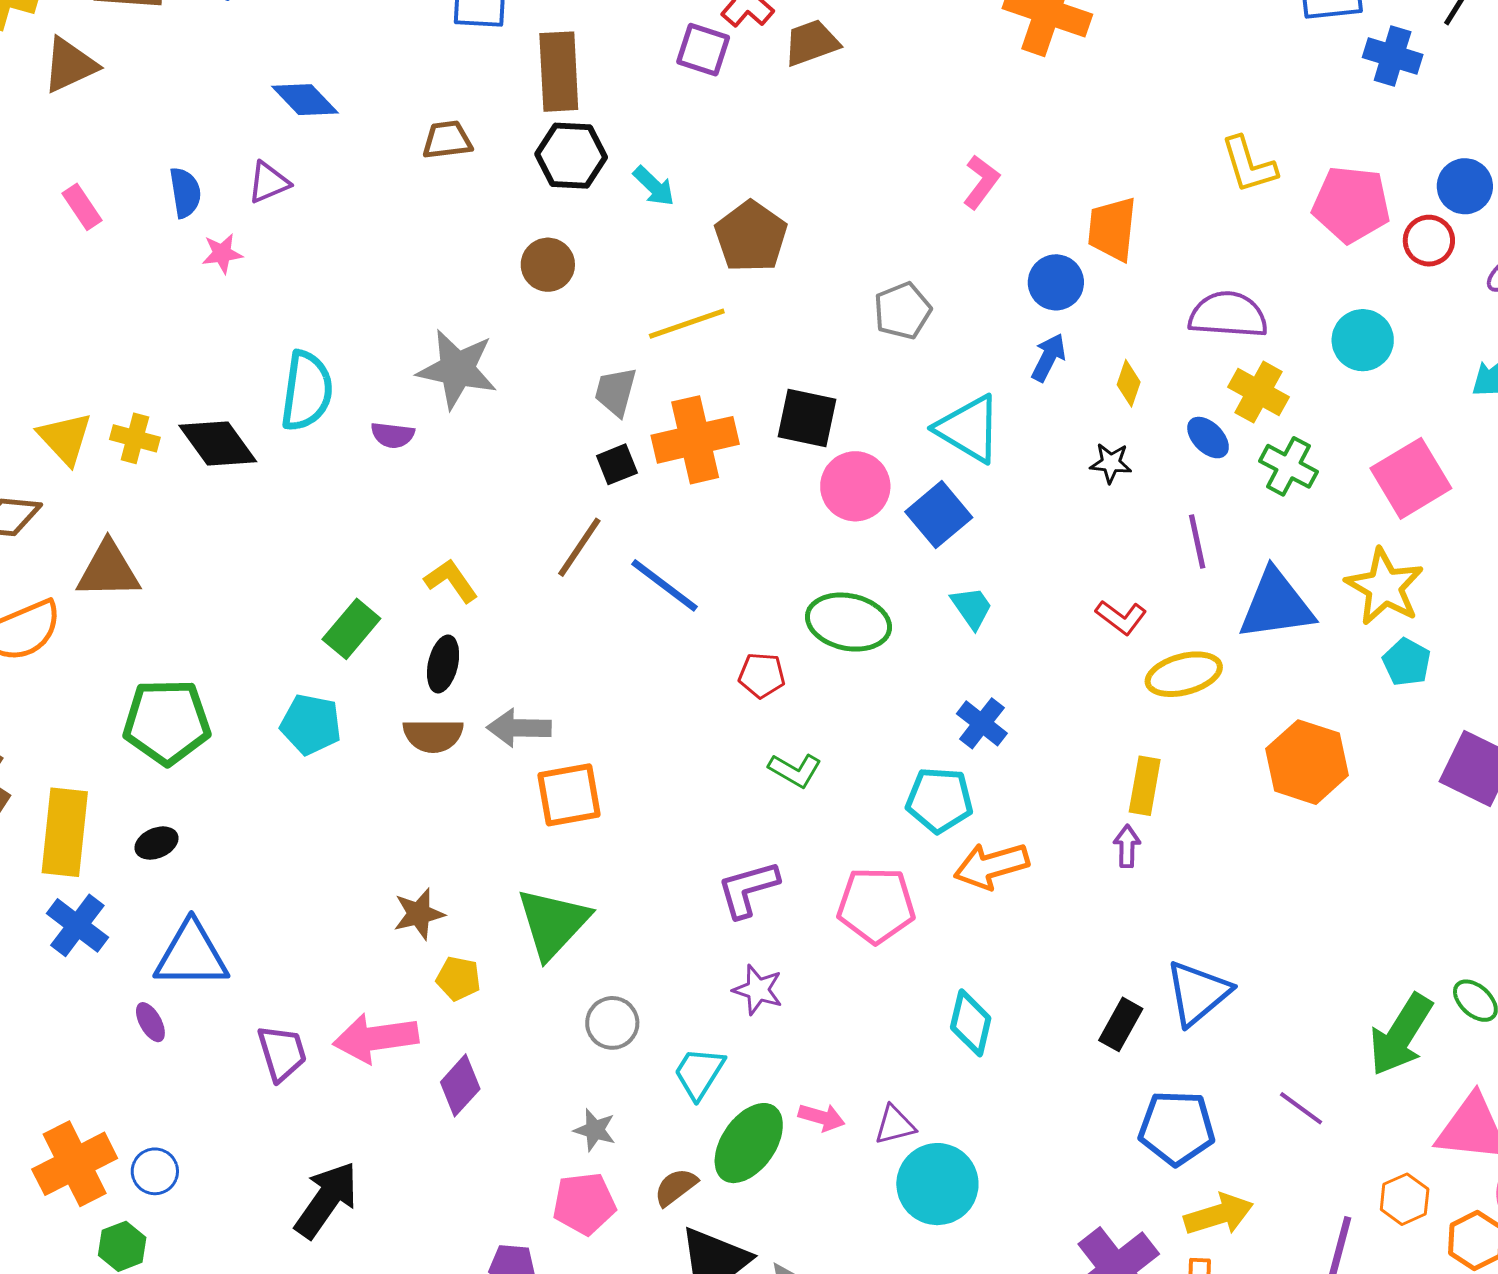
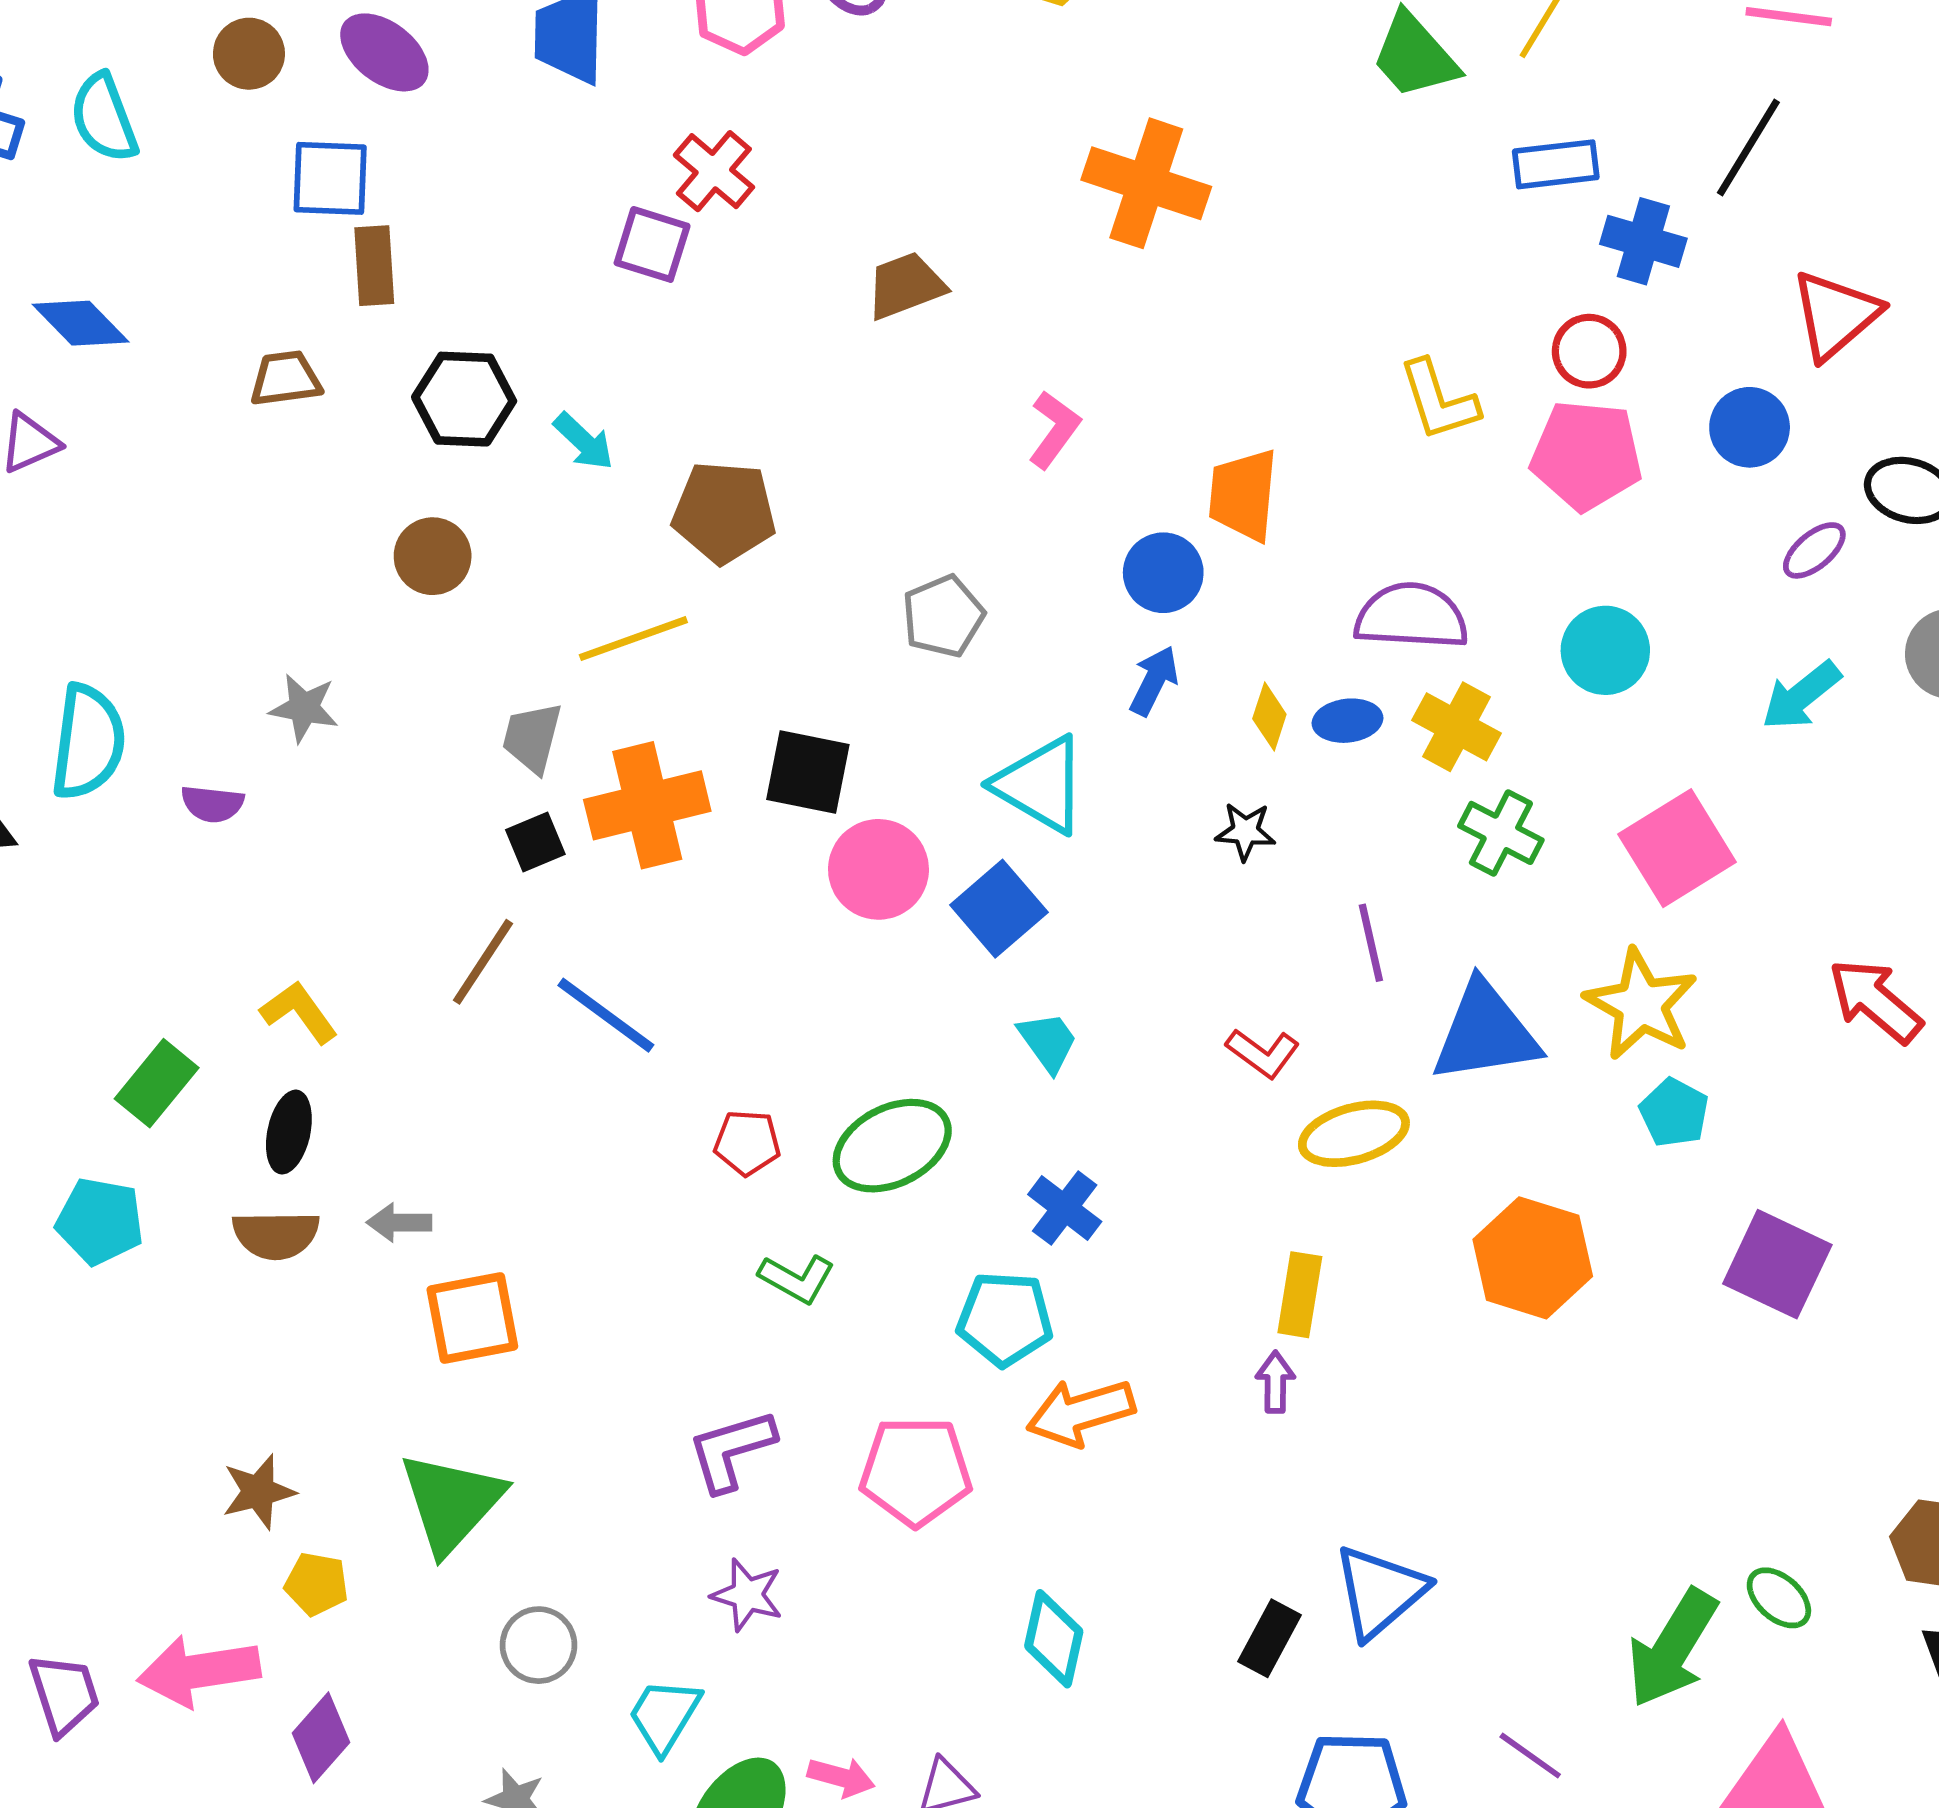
brown trapezoid: (811, 43) -> (906, 286), moved
brown rectangle: (559, 72) -> (374, 266), moved, size x0.7
brown pentagon: (751, 237) -> (724, 512), turned -30
red circle: (1429, 241) -> (1589, 351), moved
gray star: (457, 369) -> (304, 708), size x0.6
blue ellipse: (1208, 438) -> (1348, 721), moved, turned -51
green ellipse: (848, 622) -> (892, 1146), moved, turned -38
gray arrow: (519, 728) -> (399, 1223), size x0.7

